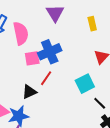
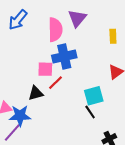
pink semicircle: (21, 33) -> (55, 30), moved
pink square: (32, 58) -> (45, 69), moved
black line: (100, 103) -> (90, 112), moved

